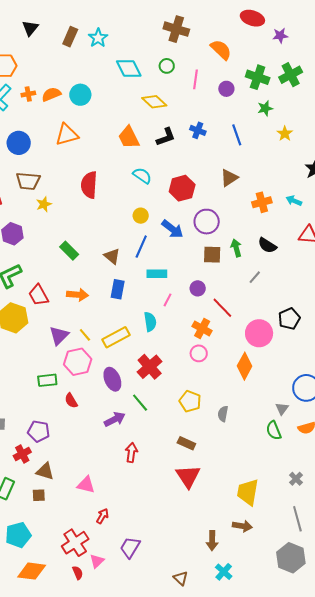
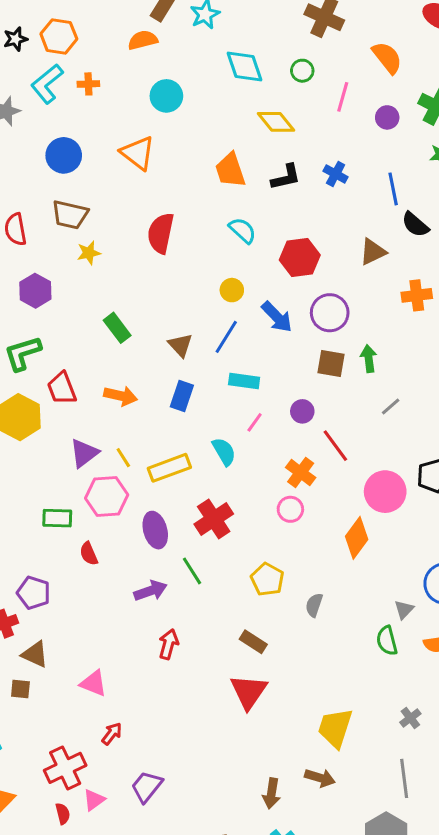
orange semicircle: (51, 94) -> (143, 40), moved
orange triangle: (67, 135) -> (138, 153), turned 45
black semicircle: (267, 245) -> (415, 225), moved
cyan semicircle: (150, 322) -> (224, 452), turned -30

